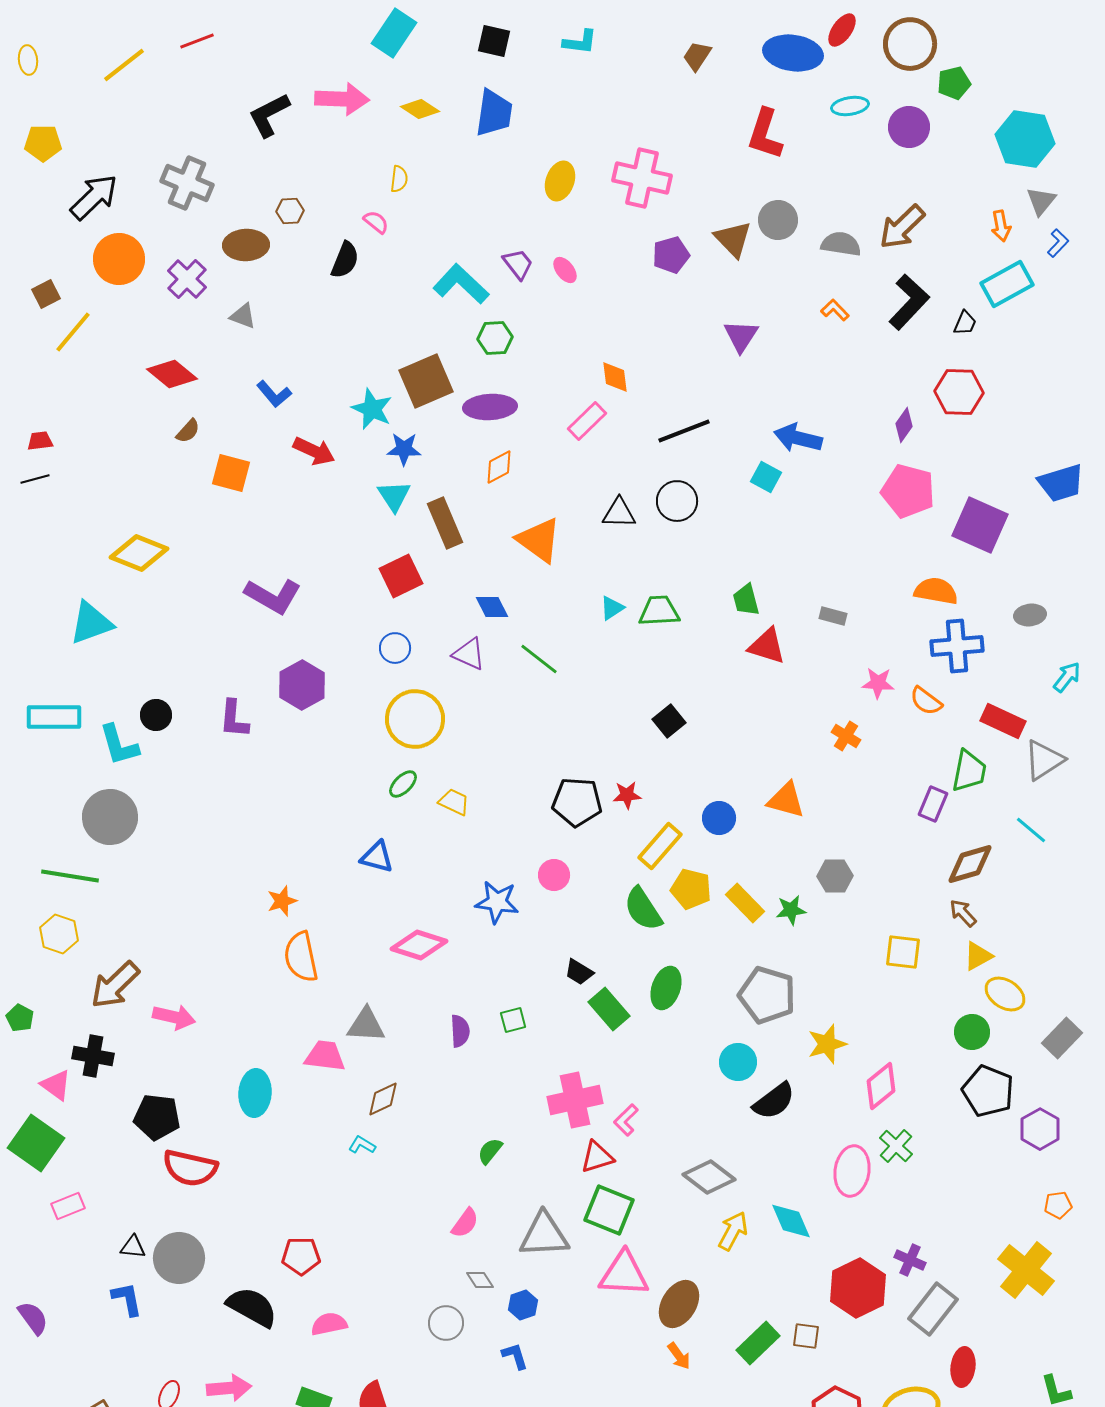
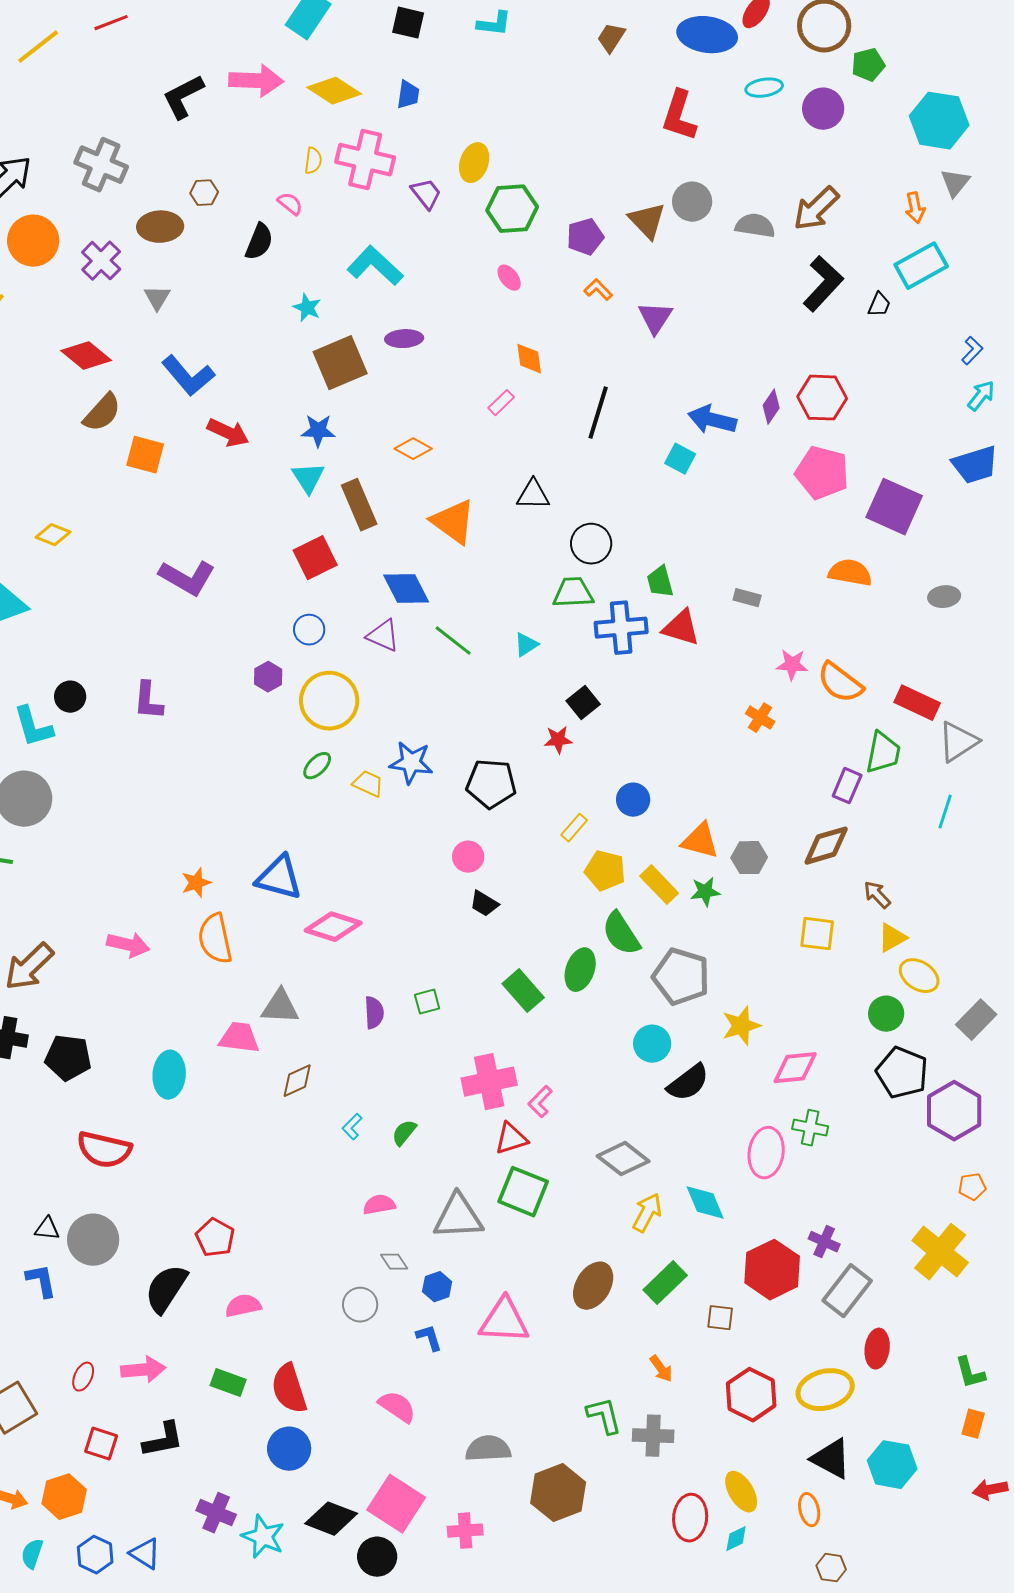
yellow diamond: (420, 109) -> (334, 91), size x1.4
blue trapezoid: (494, 113) -> (408, 95), size x0.6
pink cross: (642, 178) -> (365, 160), moved
blue L-shape: (1058, 243) -> (972, 351), moved
purple trapezoid: (518, 264) -> (426, 194), moved
pink ellipse: (565, 270) -> (509, 278), moved
orange L-shape: (835, 310) -> (598, 290), moved
gray triangle: (243, 316) -> (157, 298), turned 40
green hexagon: (495, 338) -> (512, 209), moved, size x1.4
red hexagon: (959, 392) -> (822, 398), moved
blue L-shape: (274, 394) -> (188, 376), size x1.5
purple ellipse: (490, 407) -> (404, 339), moved, size x0.7
cyan star: (372, 409) -> (307, 308), moved, size x0.7
pink rectangle: (587, 421) -> (501, 403), size x0.7
purple diamond: (904, 425) -> (771, 407), moved
brown semicircle: (188, 431) -> (102, 413), size x1.6
black line: (684, 431) -> (598, 413), turned -52
orange diamond: (499, 467) -> (413, 449), turned 57
black circle: (677, 501) -> (591, 544), moved
yellow diamond: (139, 553) -> (53, 535), size x0.6
blue diamond: (492, 607) -> (406, 589), size x1.4
cyan triangle: (612, 608) -> (526, 645), moved
blue cross: (957, 646) -> (621, 628), moved
cyan arrow: (1067, 677) -> (981, 396), moved
purple hexagon: (302, 685) -> (268, 677), moved, size x0.6
orange semicircle: (926, 701) -> (840, 683), size x1.4
red star: (627, 795) -> (558, 740), moved
orange triangle: (786, 800) -> (700, 841), moved
cyan line: (1031, 830) -> (945, 812), turned 68
yellow rectangle: (660, 846) -> (574, 828), size x0.6
blue triangle: (377, 857) -> (279, 878), moved, size x1.4
brown diamond: (970, 864) -> (826, 846), moved
blue star: (497, 902) -> (411, 763), moved
green semicircle: (643, 909) -> (621, 934), moved
black trapezoid: (579, 972) -> (484, 904), moved
pink arrow: (174, 1017) -> (128, 945), moved
pink diamond: (881, 1086) -> (795, 1068), turned 33
black pentagon: (157, 1117) -> (68, 1058), moved
purple hexagon: (1040, 1129) -> (954, 1111), size x1.4
cyan L-shape: (362, 1145) -> (352, 1127), moved, turned -76
green cross: (896, 1146) -> (810, 1128), turned -32
pink semicircle: (465, 1223) -> (379, 1205), turned -136
red pentagon: (301, 1256) -> (215, 1238), turned 30
pink triangle: (624, 1274) -> (504, 1321), moved
black semicircle: (252, 1307) -> (166, 1289), turned -86
green rectangle: (758, 1343) -> (665, 1283), moved
orange arrow: (679, 1356) -> (661, 1369), moved

